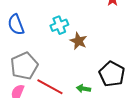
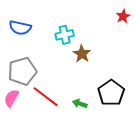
blue semicircle: (16, 25) -> (20, 28), turned -65

